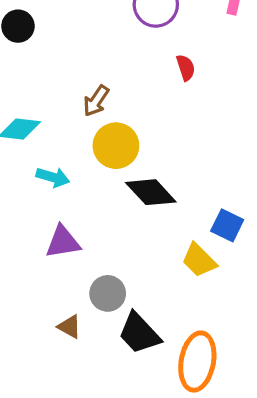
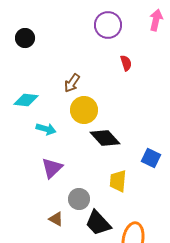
purple triangle: (63, 242) -> (52, 168), turned -35
yellow trapezoid: (199, 260) -> (118, 181), moved, turned 50

